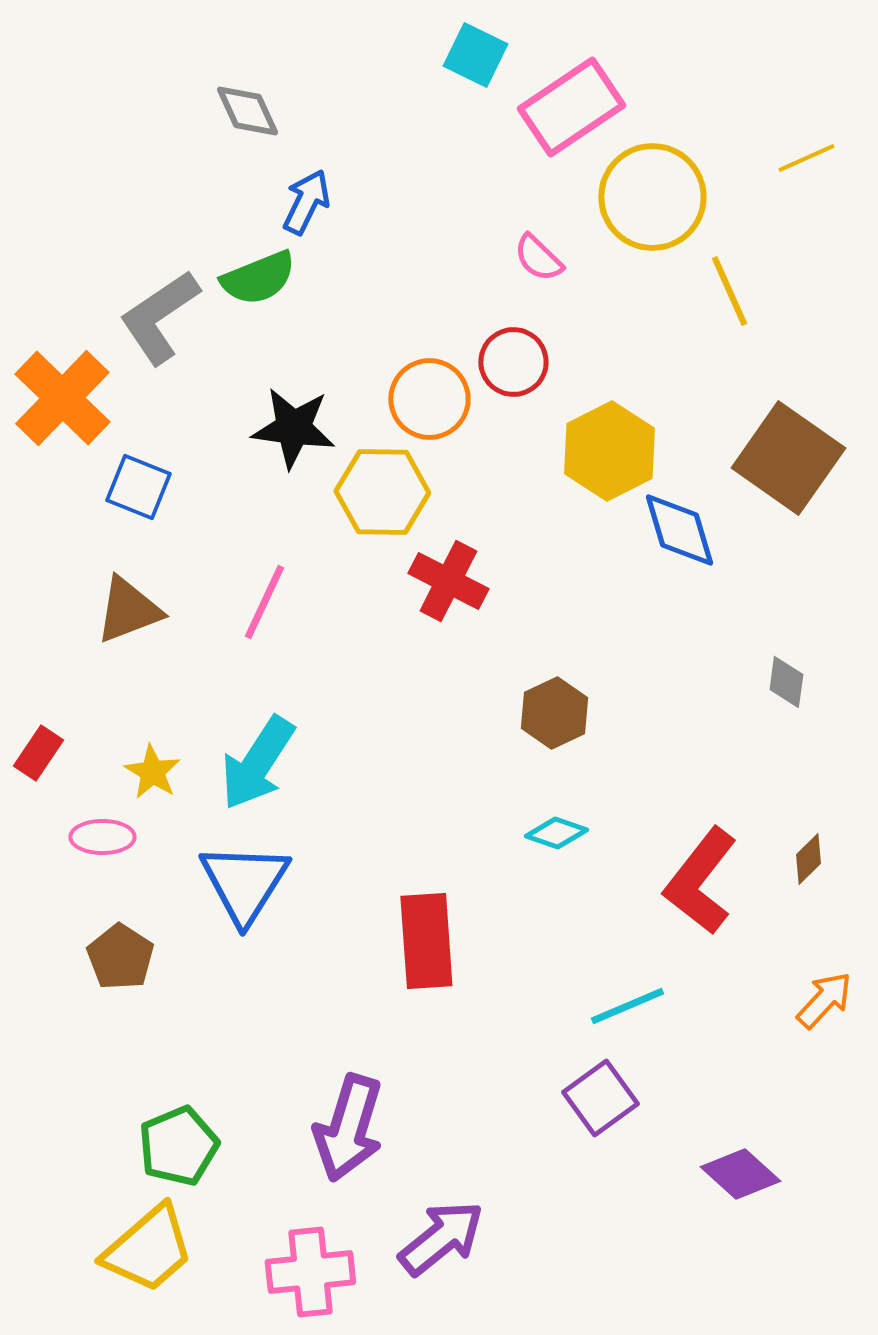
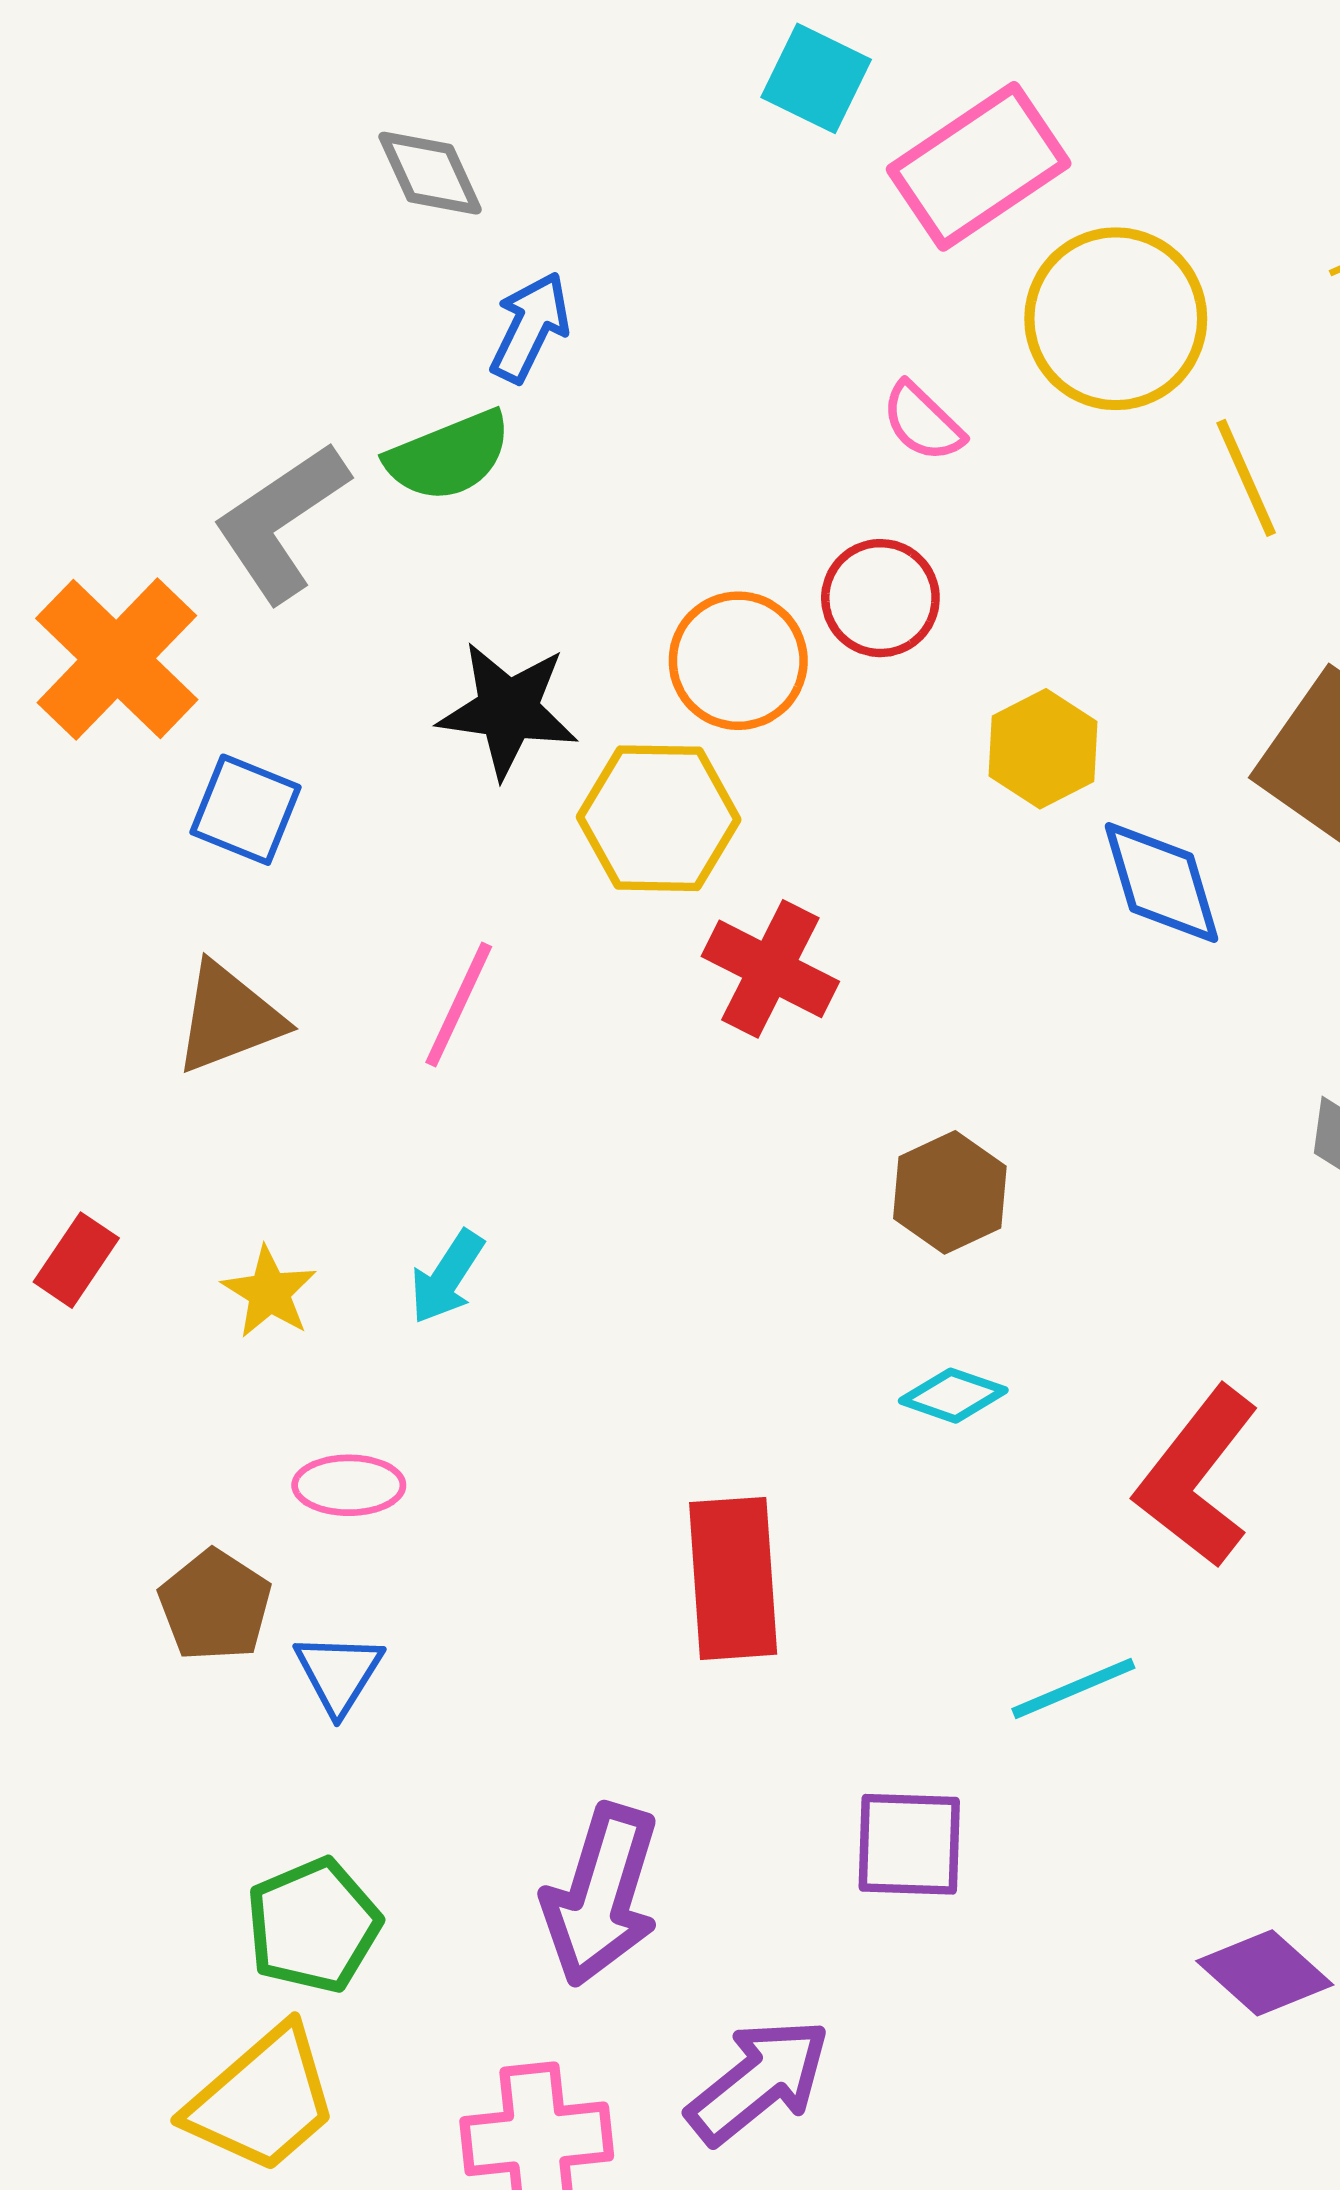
yellow hexagon: (609, 451) -> (1043, 749), size x0.7
cyan arrow: (257, 763) -> (447, 1277), size x0.6
pink ellipse: (102, 837) -> (349, 1485), moved
blue triangle: (244, 883) -> (339, 1673), moved, size x0.6
purple square: (600, 1098) -> (909, 1844), moved, turned 38

